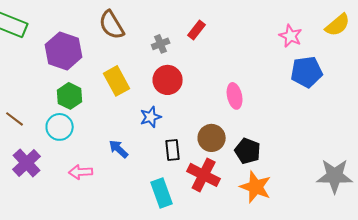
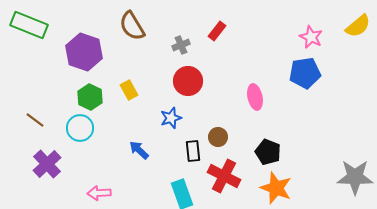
blue pentagon: (307, 72) -> (305, 73), moved
yellow rectangle: (117, 81) -> (129, 90), moved, size x0.7
brown circle: (212, 138) -> (218, 137), moved, size x0.7
pink arrow: (81, 172) -> (99, 193), moved

